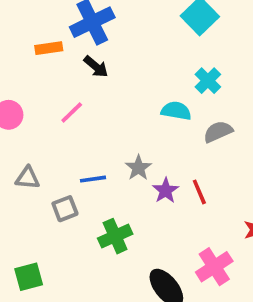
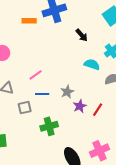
black arrow: (96, 67) -> (82, 35), moved
pink line: (72, 113) -> (36, 75), moved
red line: (199, 192) -> (98, 110), turned 48

